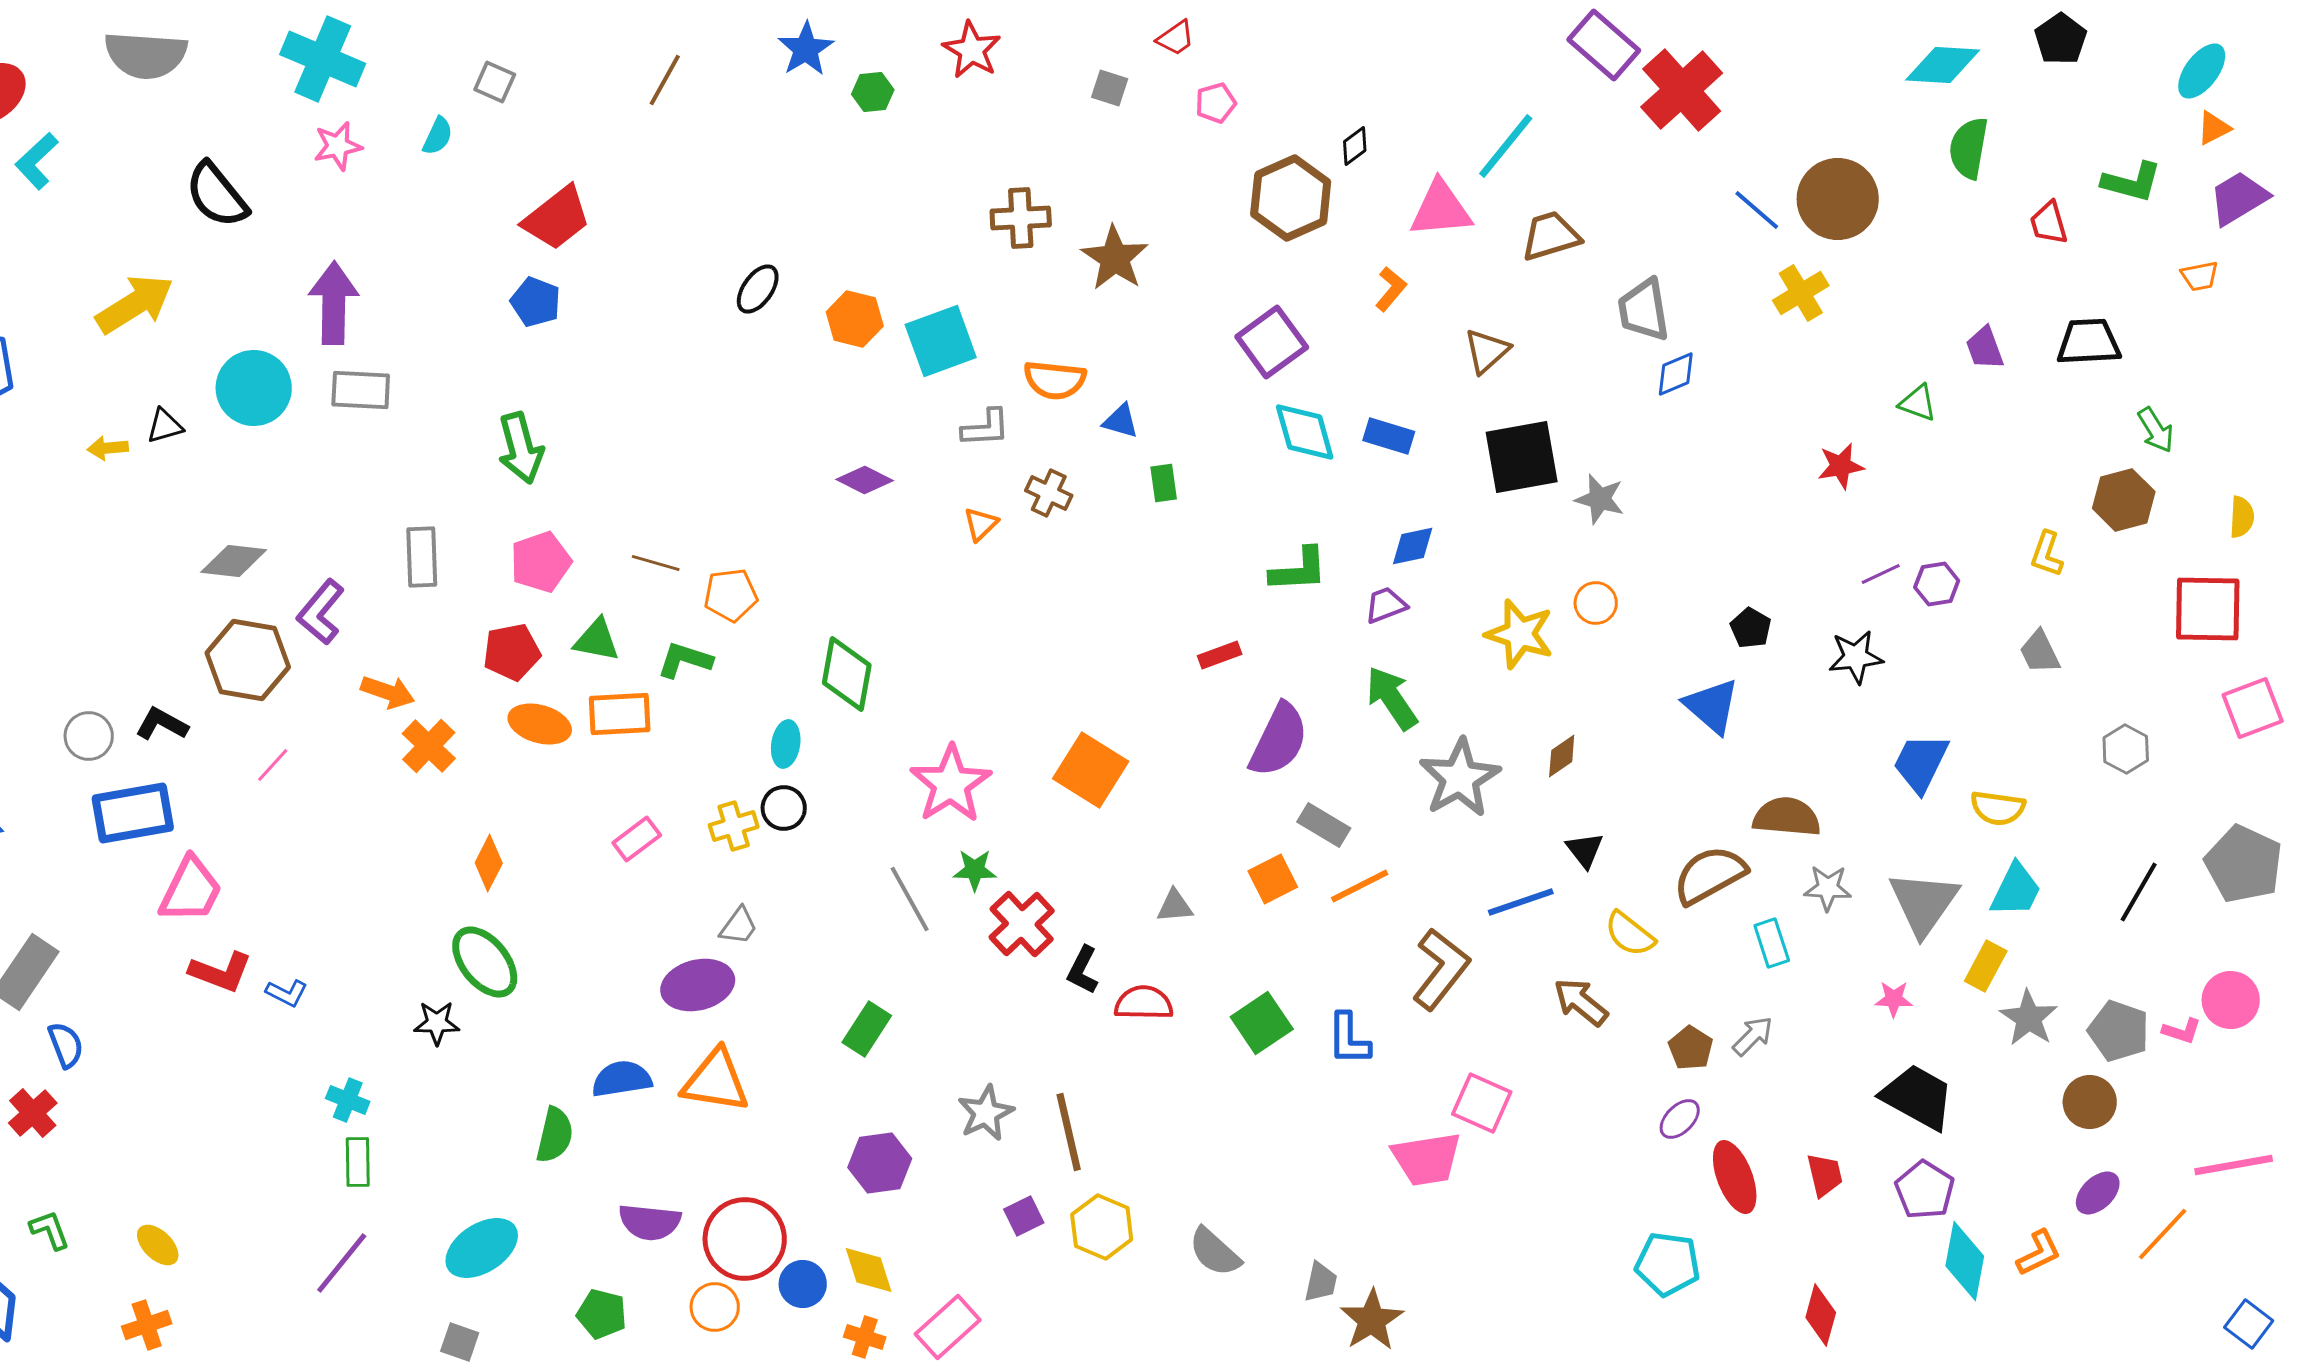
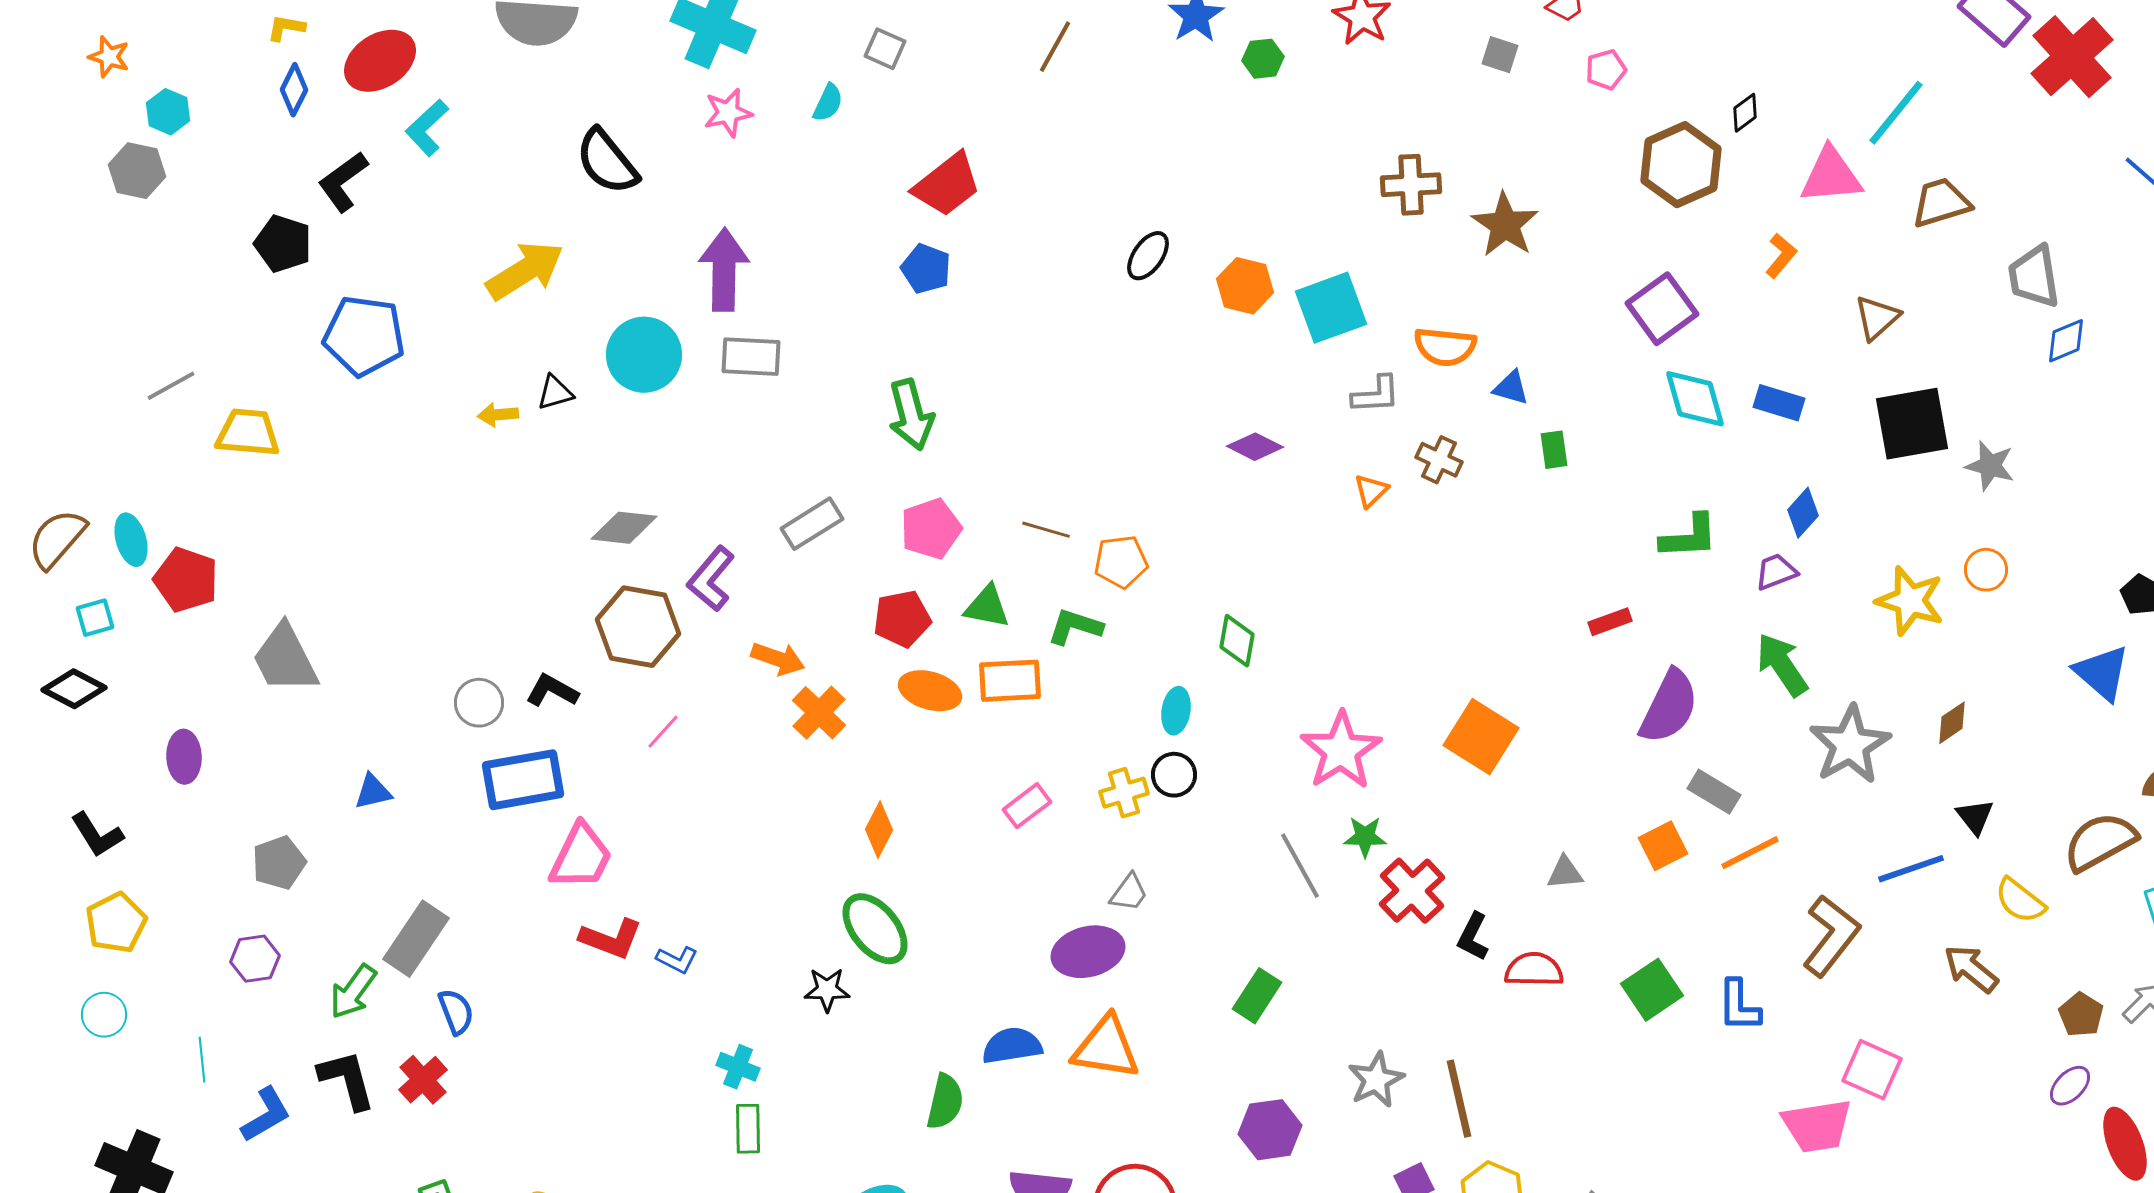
blue diamond: (1413, 546) -> (1803, 513), turned -36
gray rectangle: (422, 557) -> (812, 524), turned 60
green diamond: (847, 674) -> (1237, 641), size x0.7

